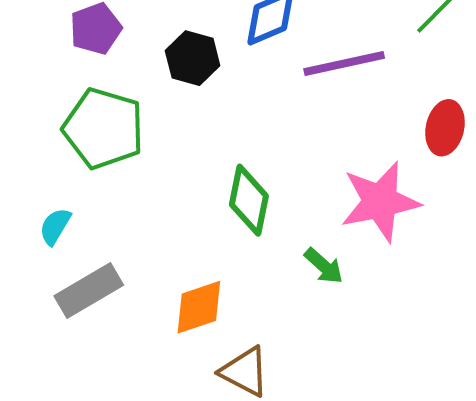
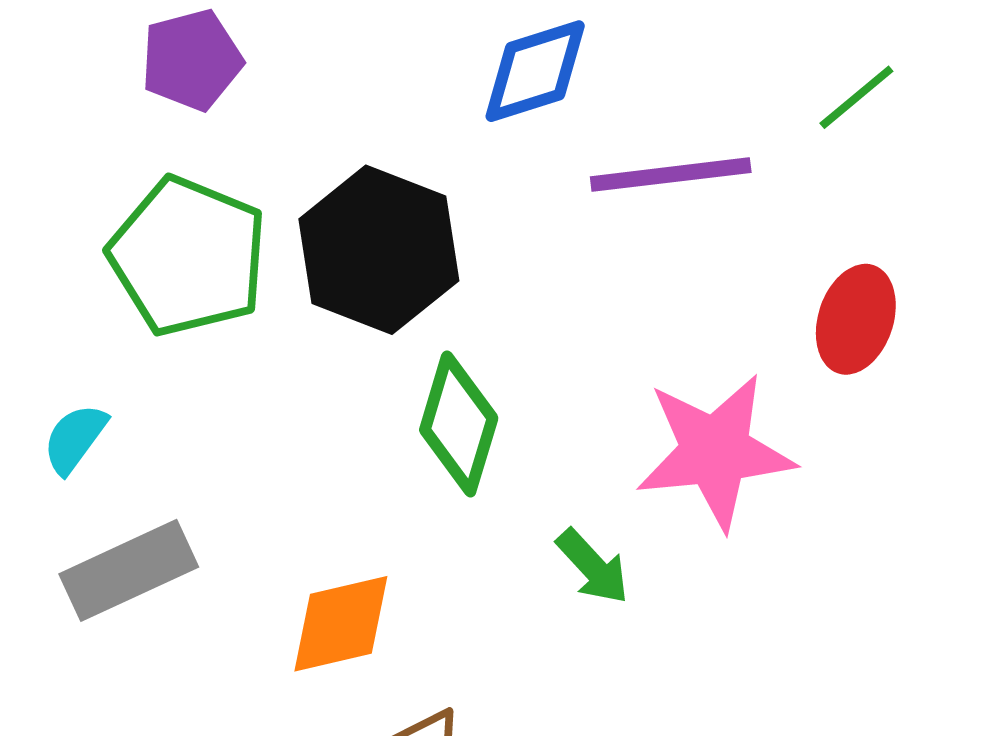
black hexagon: (193, 58) -> (379, 250), moved, size x1.5

